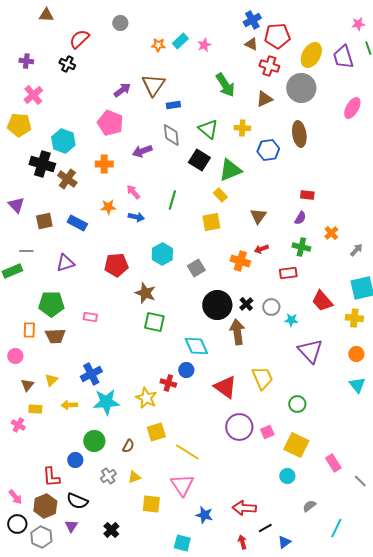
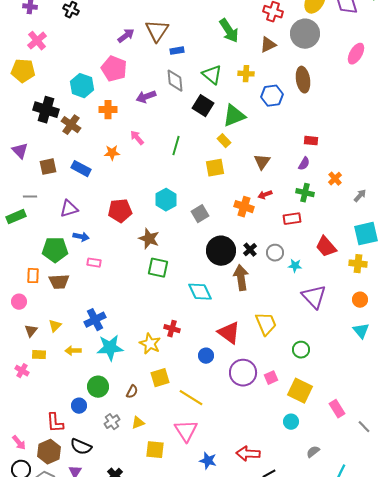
cyan hexagon: (63, 141) -> (82, 86), moved
blue arrow: (136, 217) -> (81, 237), moved
blue circle: (186, 370) -> (206, 356), moved

